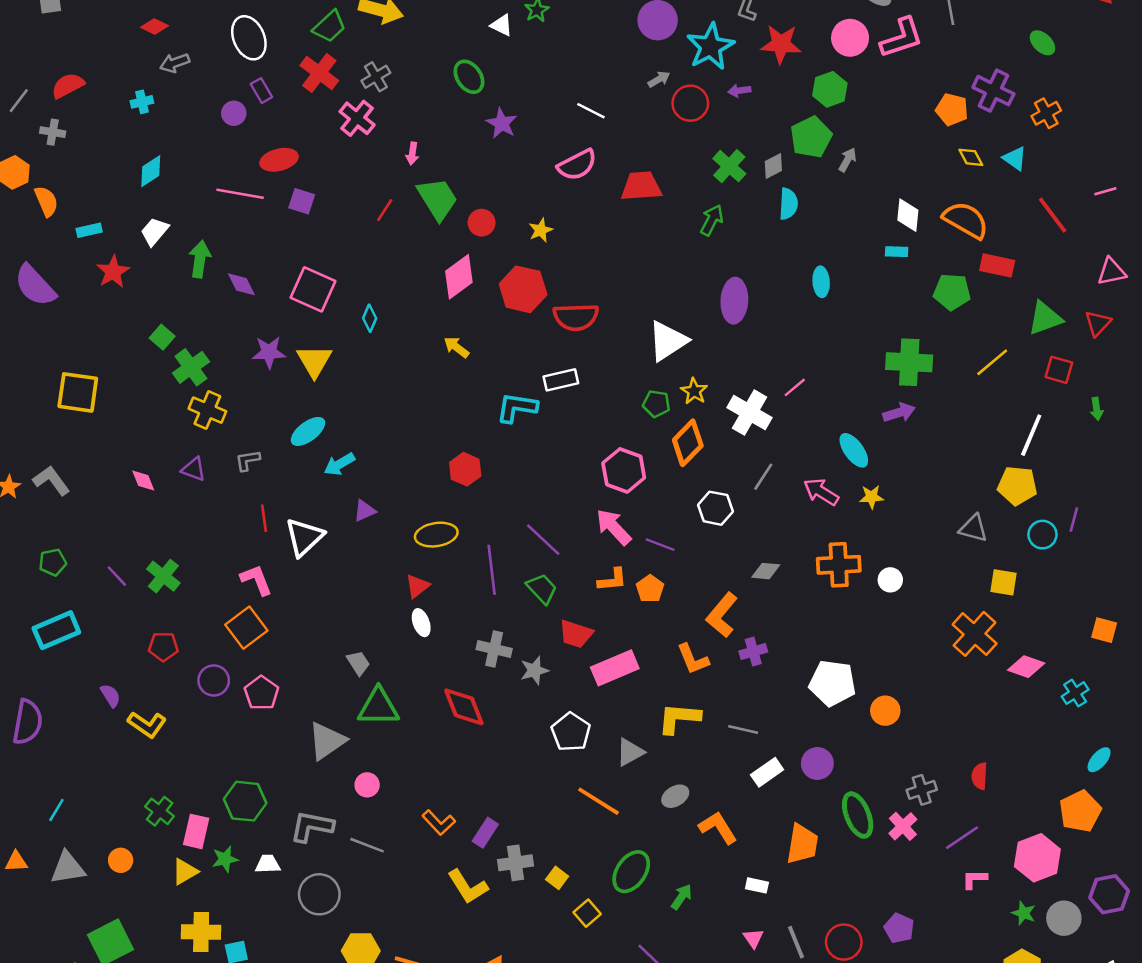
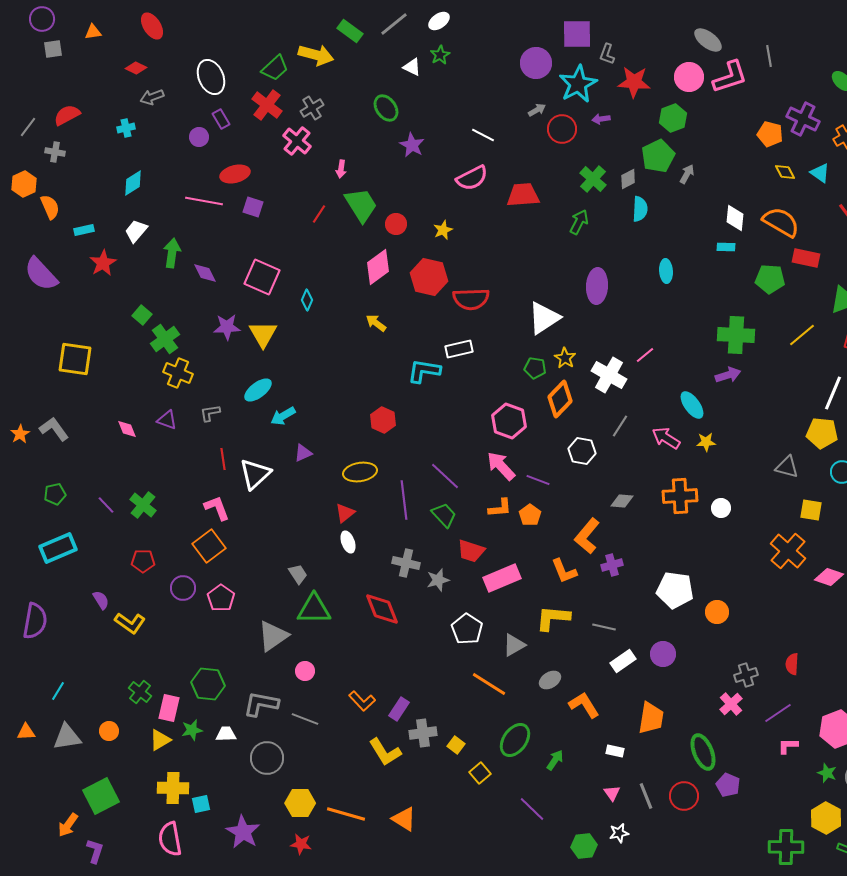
green ellipse: (858, 815) -> (703, 752), moved

